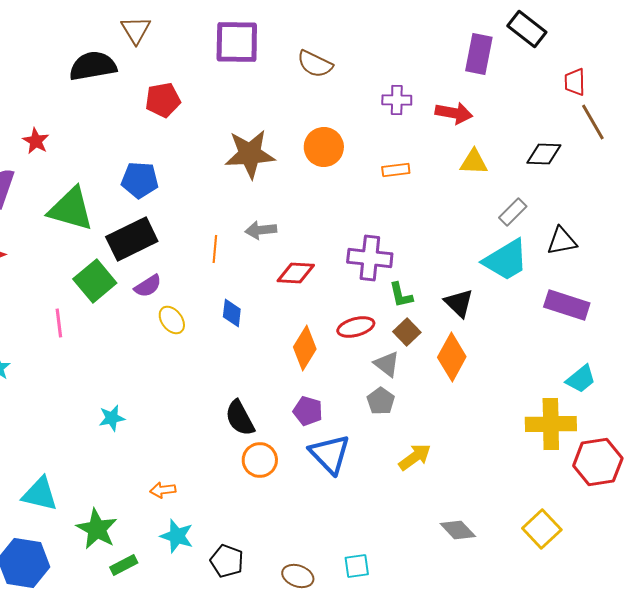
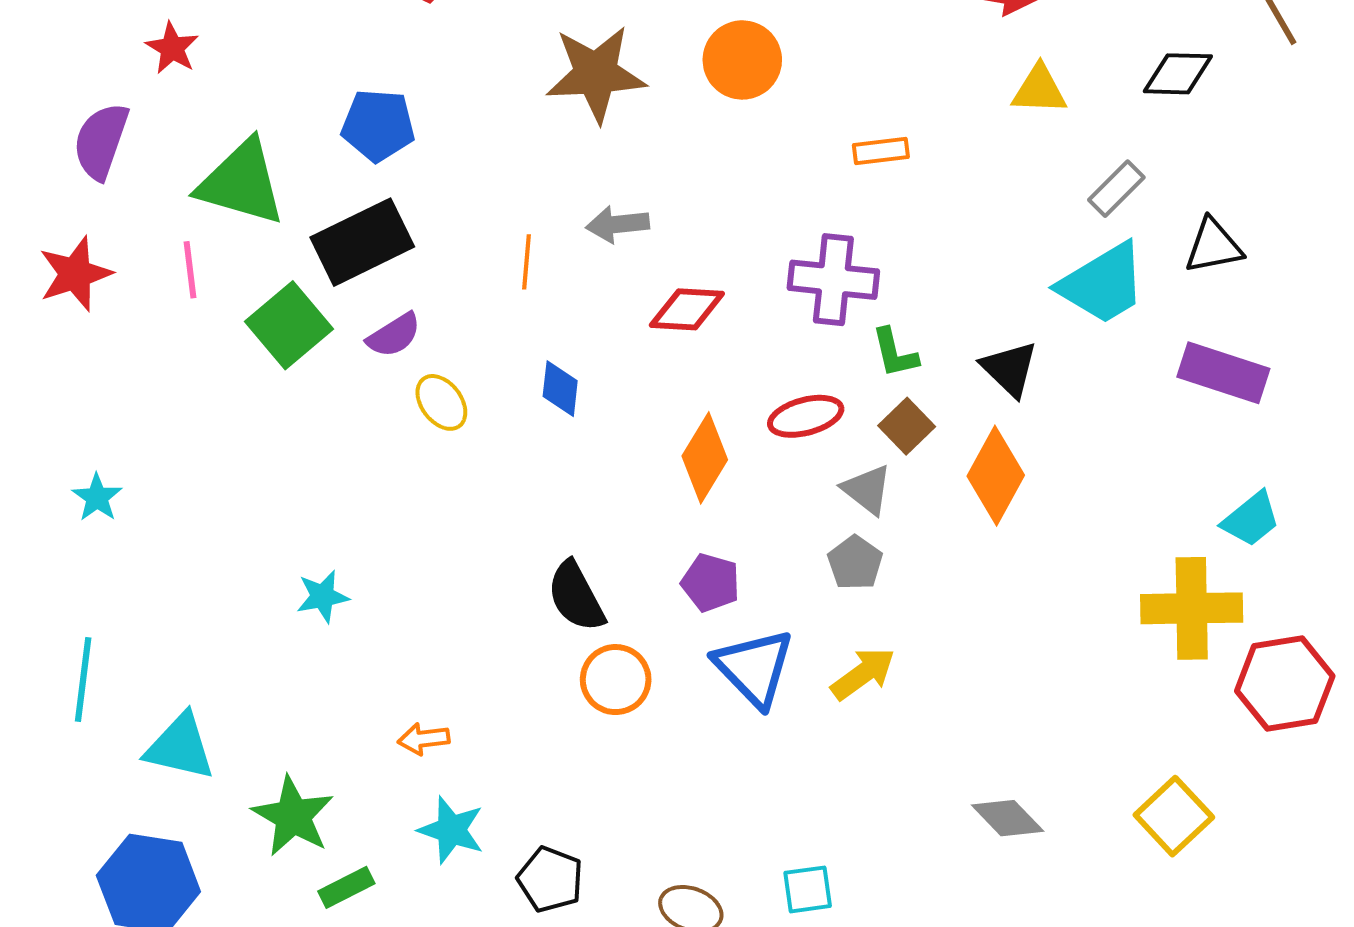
orange rectangle: (396, 170) -> (881, 151), moved
pink line: (59, 323) -> (190, 270), moved
yellow arrow: (415, 457) -> (863, 674), moved

